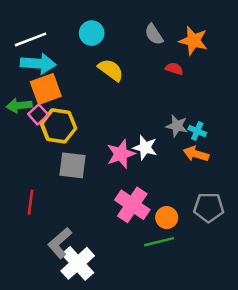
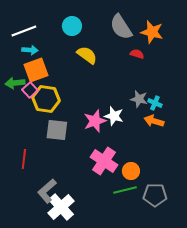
gray semicircle: (154, 34) -> (121, 27), size x1.5
cyan arrow: (38, 64) -> (30, 50), size x0.6
gray pentagon: (209, 207) -> (155, 195), moved

